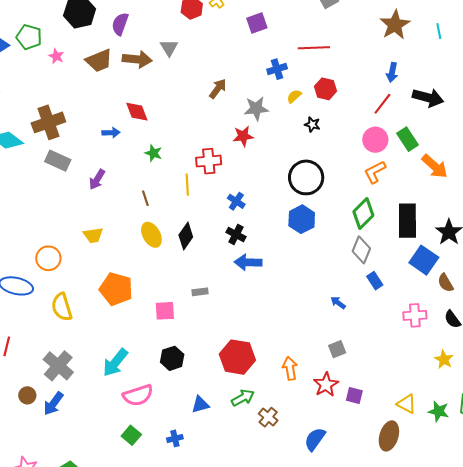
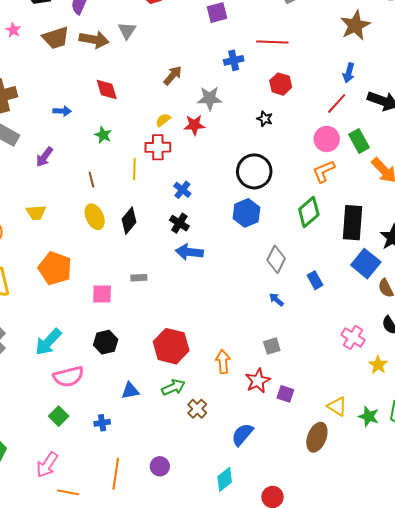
yellow semicircle: (294, 96) -> (163, 120), moved
red diamond: (137, 112) -> (107, 90), moved
gray diamond: (361, 250) -> (276, 259), moved
pink cross: (415, 315) -> (353, 337), moved, turned 30

